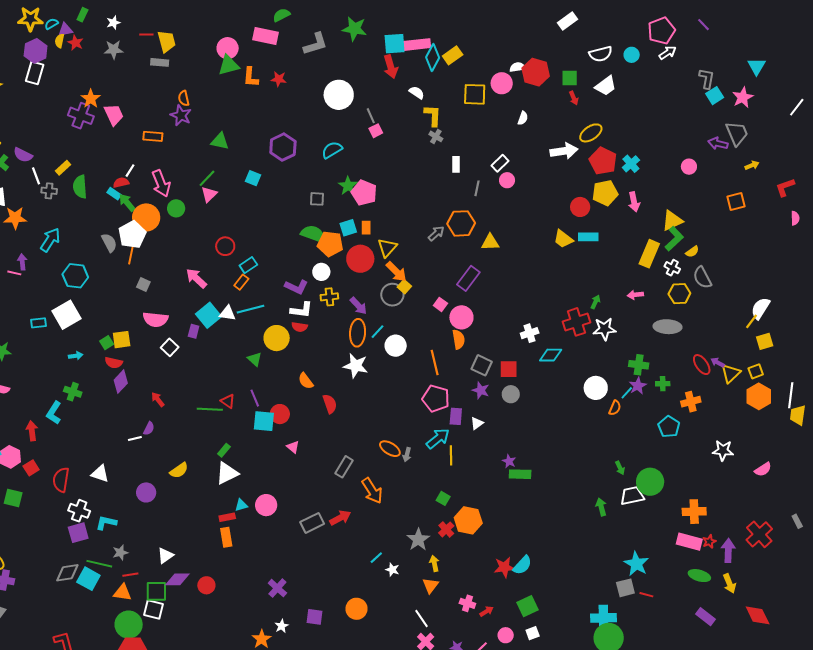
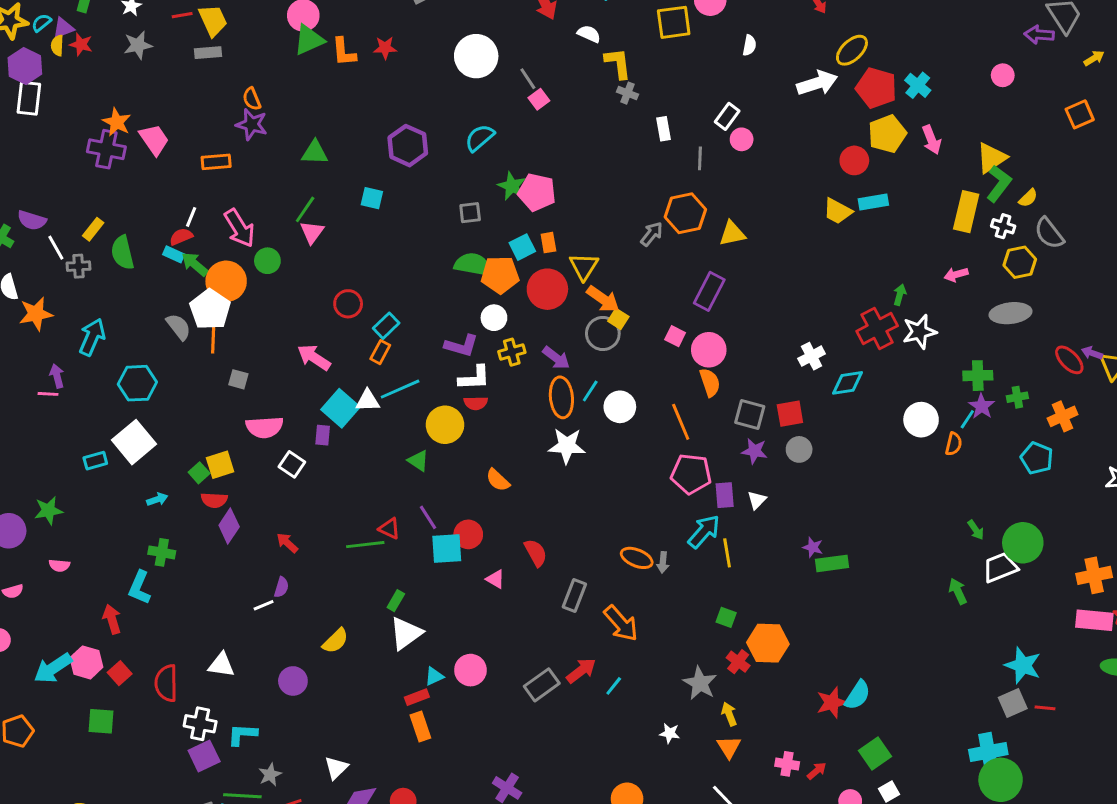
red semicircle: (330, 404) -> (536, 553), moved
cyan line: (376, 558) -> (614, 686), moved

